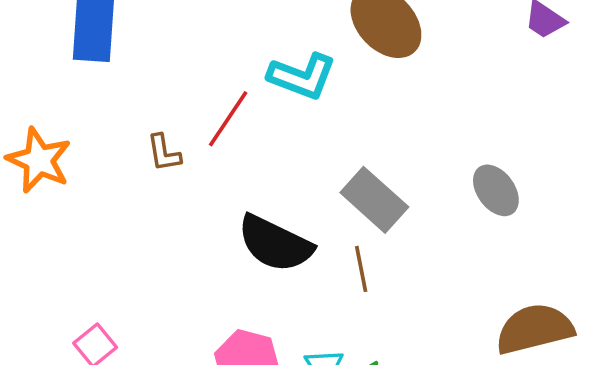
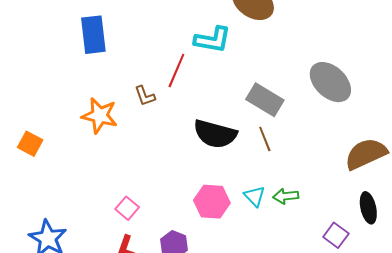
orange star: (39, 160) -> (100, 116), moved
gray ellipse: (496, 190) -> (330, 82), size x1.5

